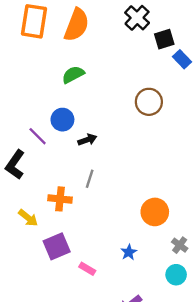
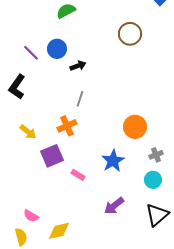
purple line: (38, 136) -> (31, 53), moved
orange cross: (60, 199) -> (67, 126), moved, turned -30
gray cross: (180, 245) -> (156, 155), turned 32
blue star: (129, 252) -> (113, 161), size x1.6

